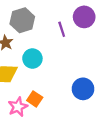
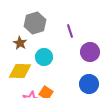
purple circle: (84, 17) -> (90, 52), moved

